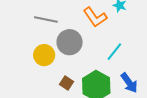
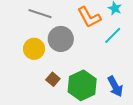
cyan line: (114, 52) -> (113, 35), moved

